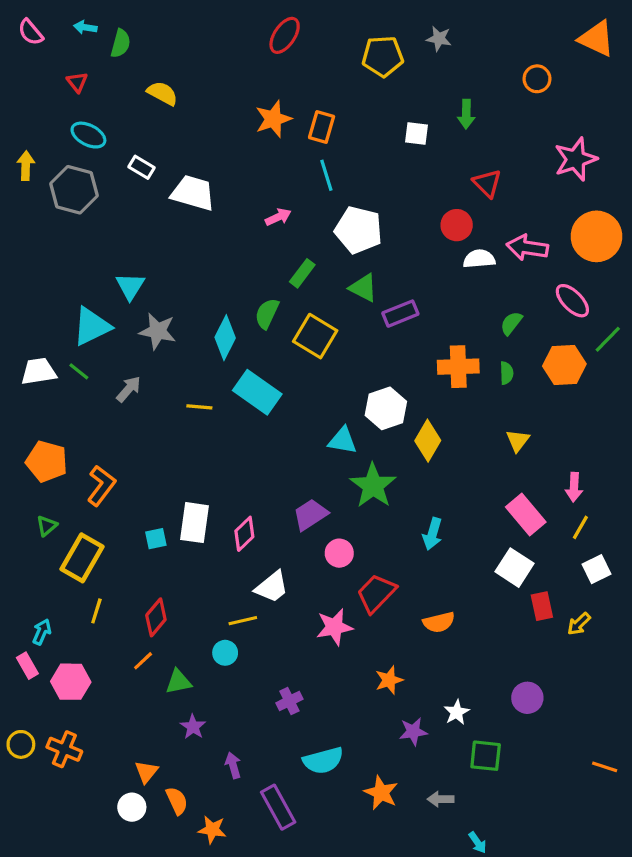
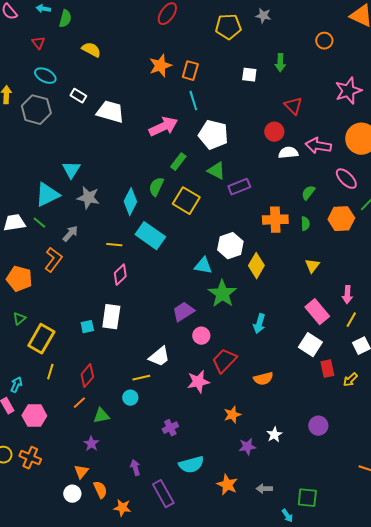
pink arrow: (278, 217) -> (163, 127), size x1.8
orange L-shape: (101, 486) -> (53, 260), moved
pink diamond: (244, 534) -> (120, 275), moved
purple star: (193, 727) -> (91, 444), moved
green square: (486, 756) -> (307, 498), moved

